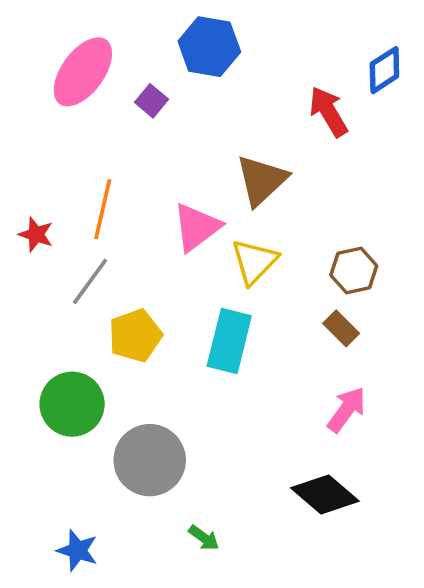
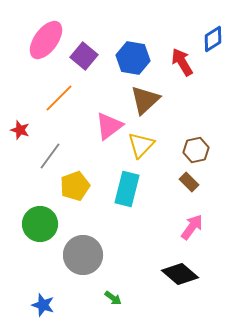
blue hexagon: (209, 47) -> (133, 58), moved
purple square: (152, 101) -> (84, 56), size x1.5
orange line: (103, 209) -> (59, 98), moved, turned 32

